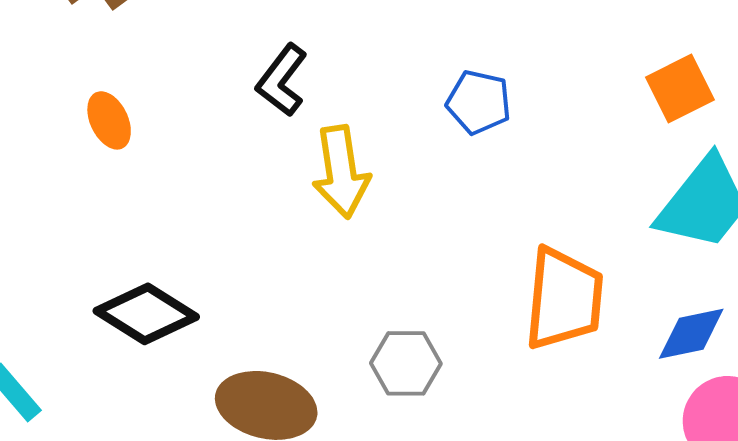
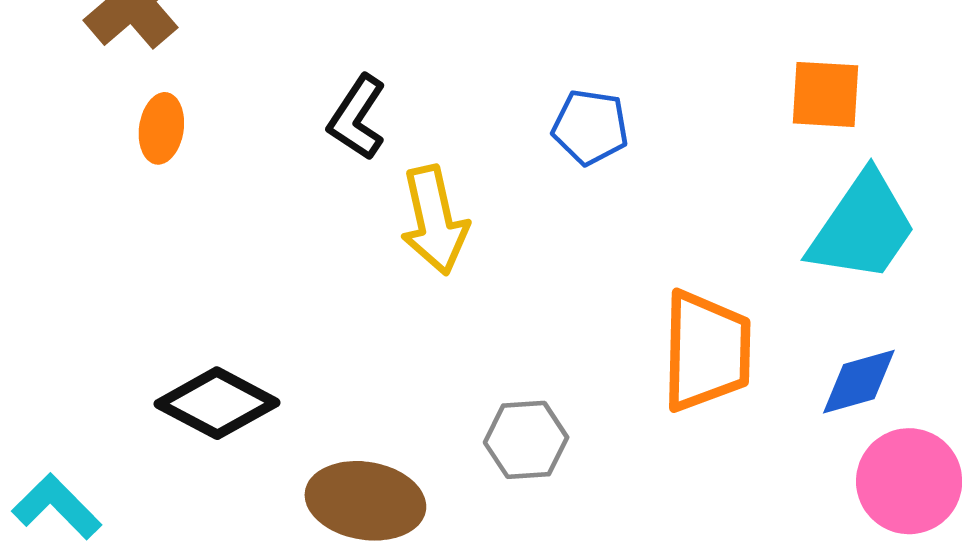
orange square: (680, 88) -> (825, 94), turned 34
orange ellipse: (109, 120) -> (161, 128), moved, turned 38

